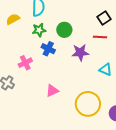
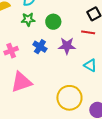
blue cross: (48, 49) -> (40, 47), moved
pink triangle: (52, 91) -> (21, 82), moved, size x1.6

